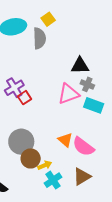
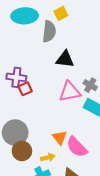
black triangle: (80, 66) -> (65, 59), moved
purple cross: (14, 88) -> (16, 77), turned 30
yellow arrow: (45, 165) -> (48, 157), moved

